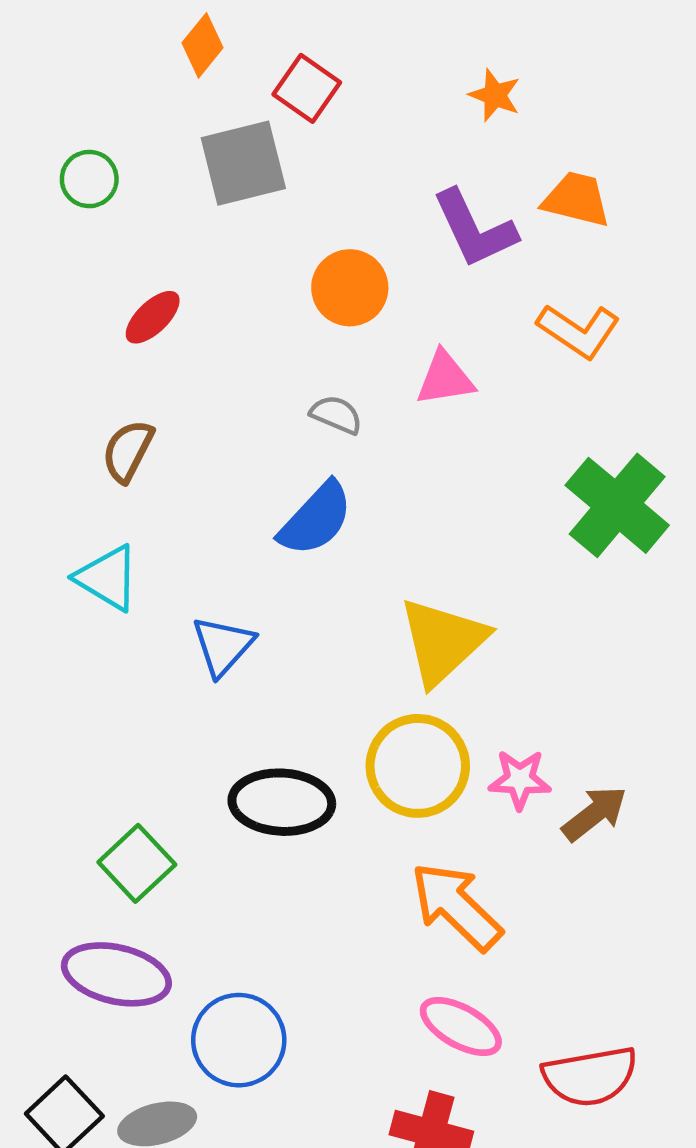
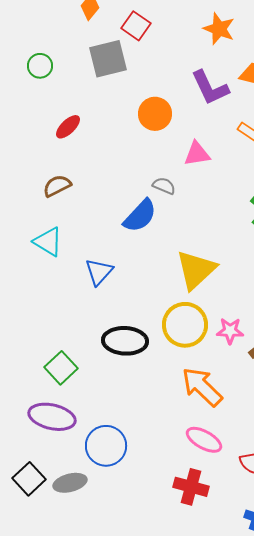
orange star: (495, 95) -> (219, 29), size x1.4
gray semicircle: (336, 415) -> (164, 186), moved
brown semicircle: (128, 451) -> (57, 186), turned 36

